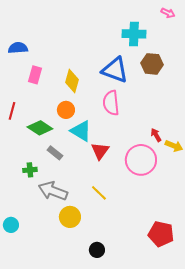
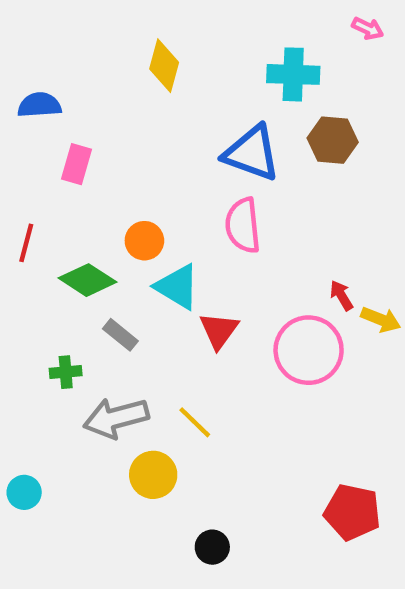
yellow diamond: (72, 81) -> (164, 66), moved
gray arrow: (53, 191) -> (116, 418), turned -36
yellow line: (99, 193) -> (195, 422), moved

